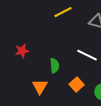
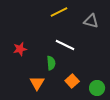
white line: (87, 55) -> (65, 45), moved

